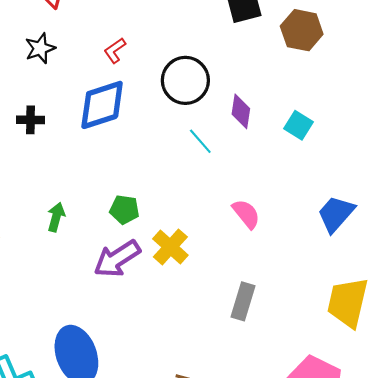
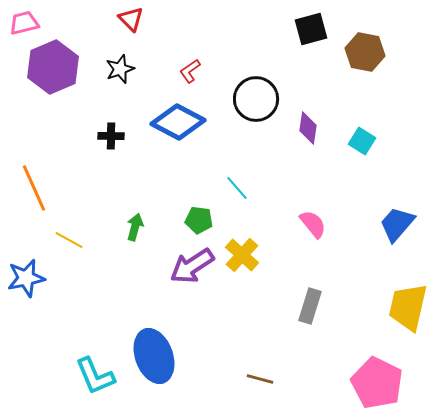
blue diamond: (102, 105) -> (178, 122), turned 46
cyan line: (200, 141) -> (237, 188), moved

